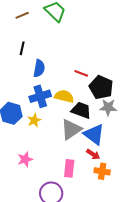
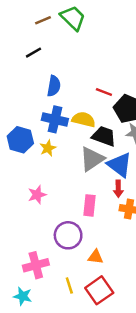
brown line: (22, 15) -> (43, 20), moved
black line: (22, 48) -> (33, 53), moved, turned 48
blue cross: (40, 96) -> (55, 119), turned 30
red arrow: (93, 154) -> (118, 189), turned 56

